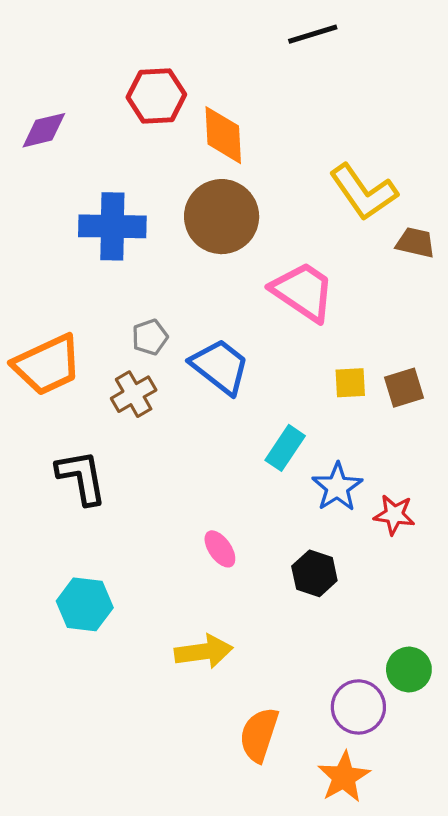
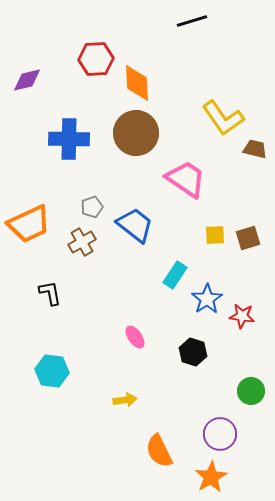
black L-shape: (81, 477) -> (50, 293), size x0.7
yellow arrow: (204, 652) -> (125, 400), size x0.7
green circle: (409, 670) -> (251, 391), moved
orange semicircle: (259, 735) -> (159, 451), turned -44

